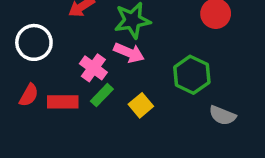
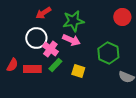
white circle: (34, 42) -> (36, 38), moved
yellow square: (141, 105) -> (78, 71), turned -32

